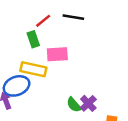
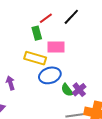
black line: (73, 17) -> (71, 17), turned -60
blue ellipse: (17, 86) -> (50, 75), moved

